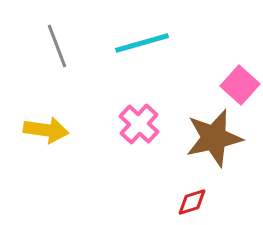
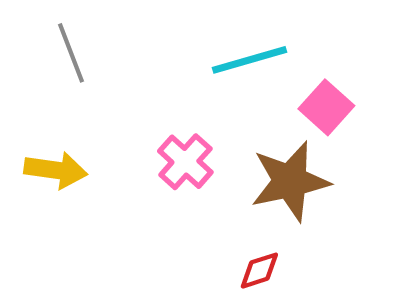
cyan line: (142, 43) -> (250, 60), moved

